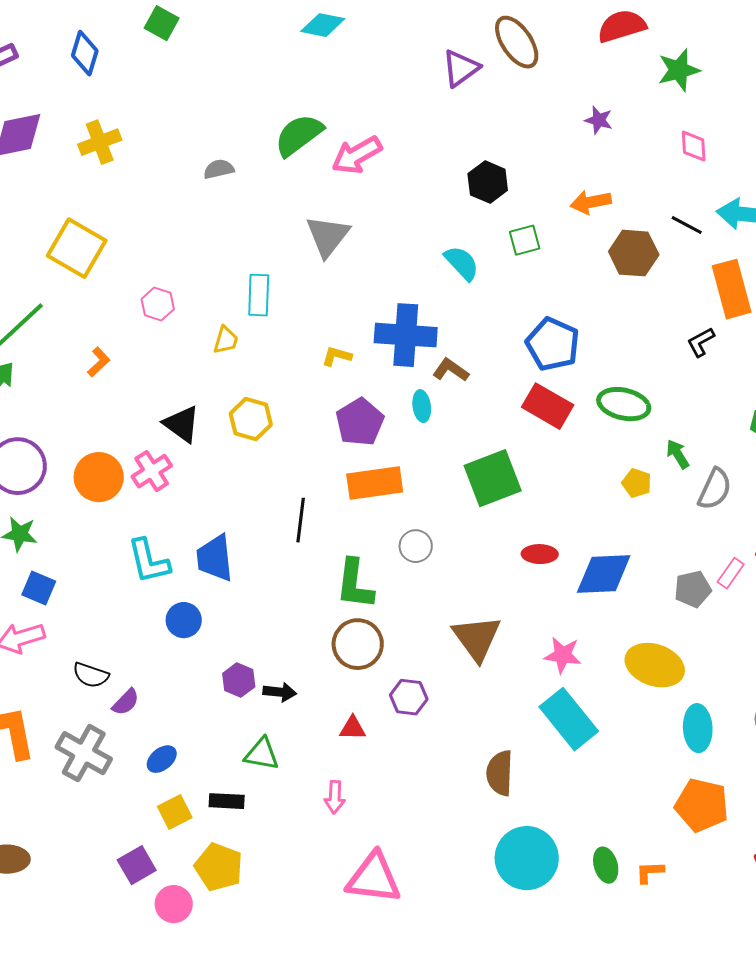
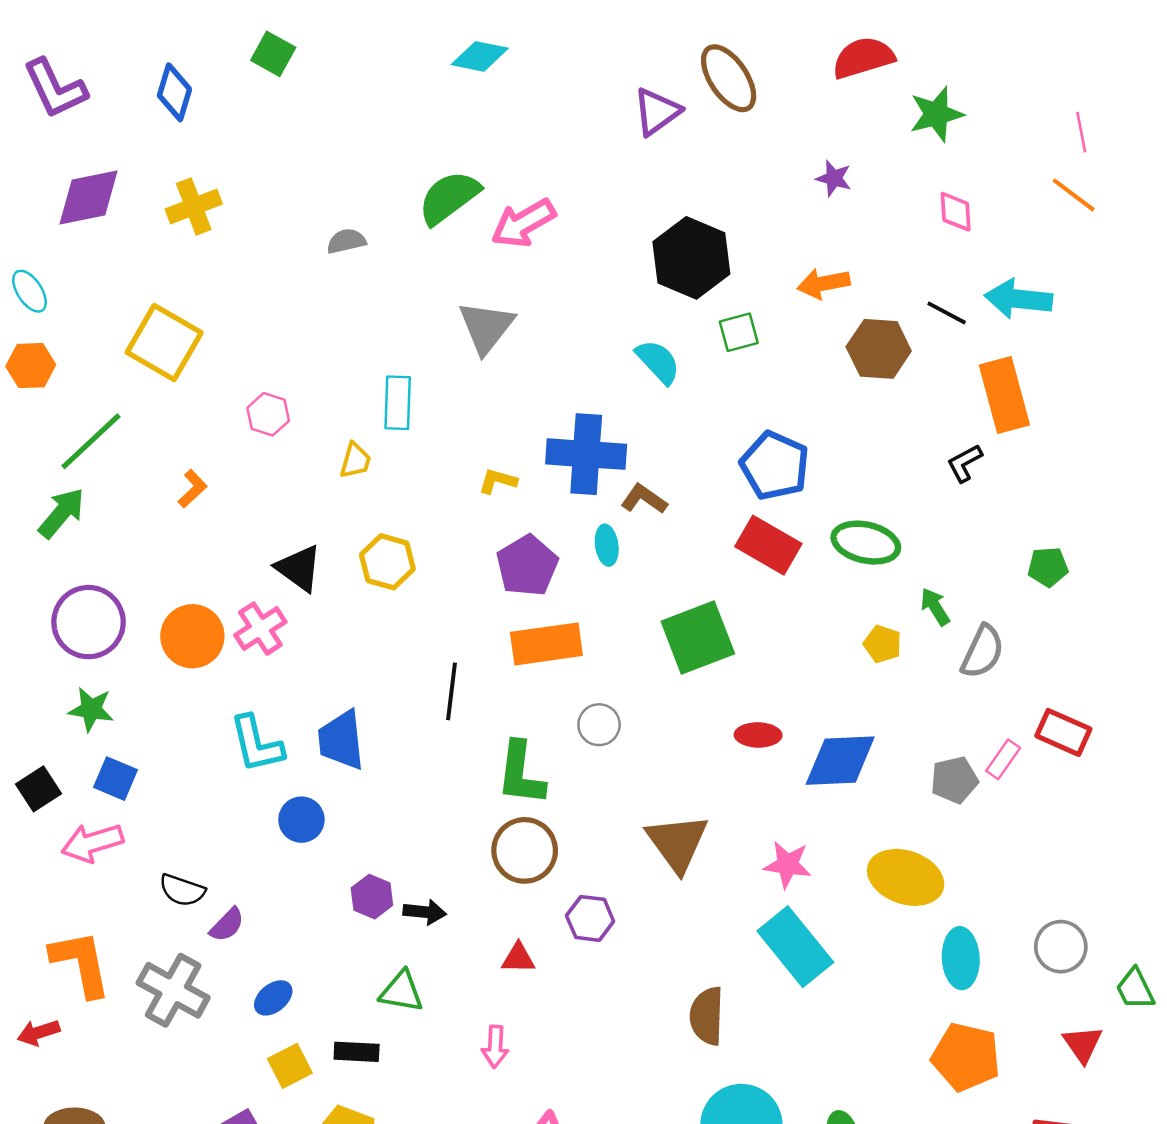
black hexagon: (488, 182) -> (691, 258), size x1.5

